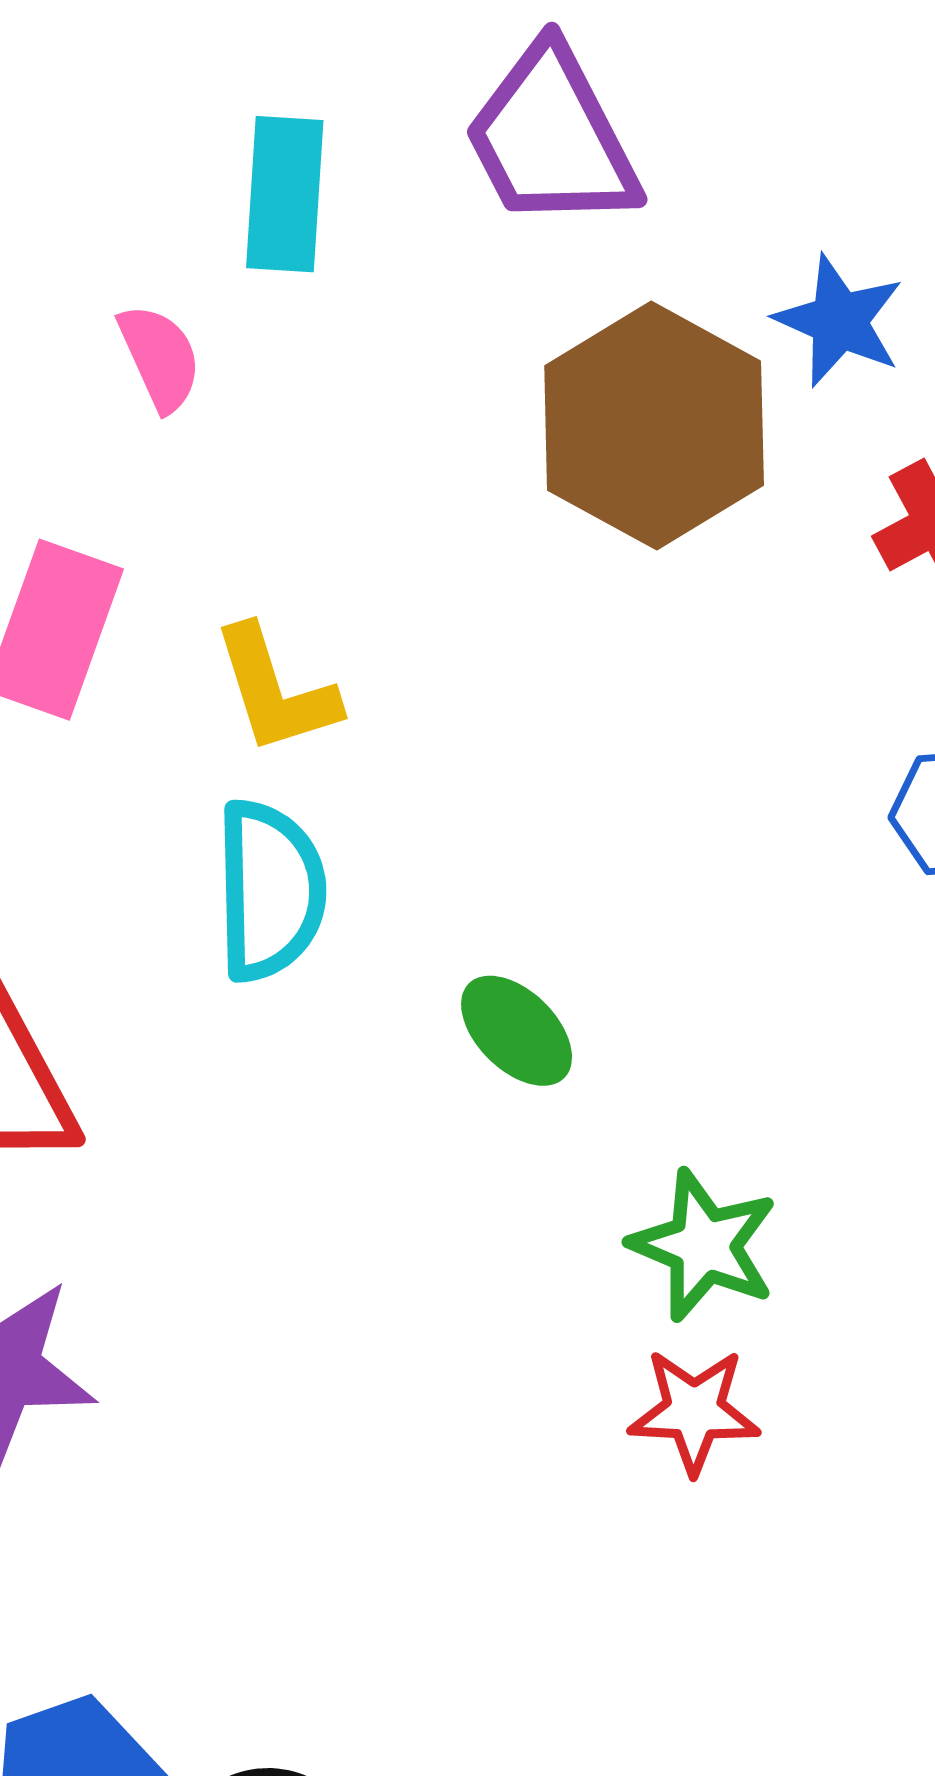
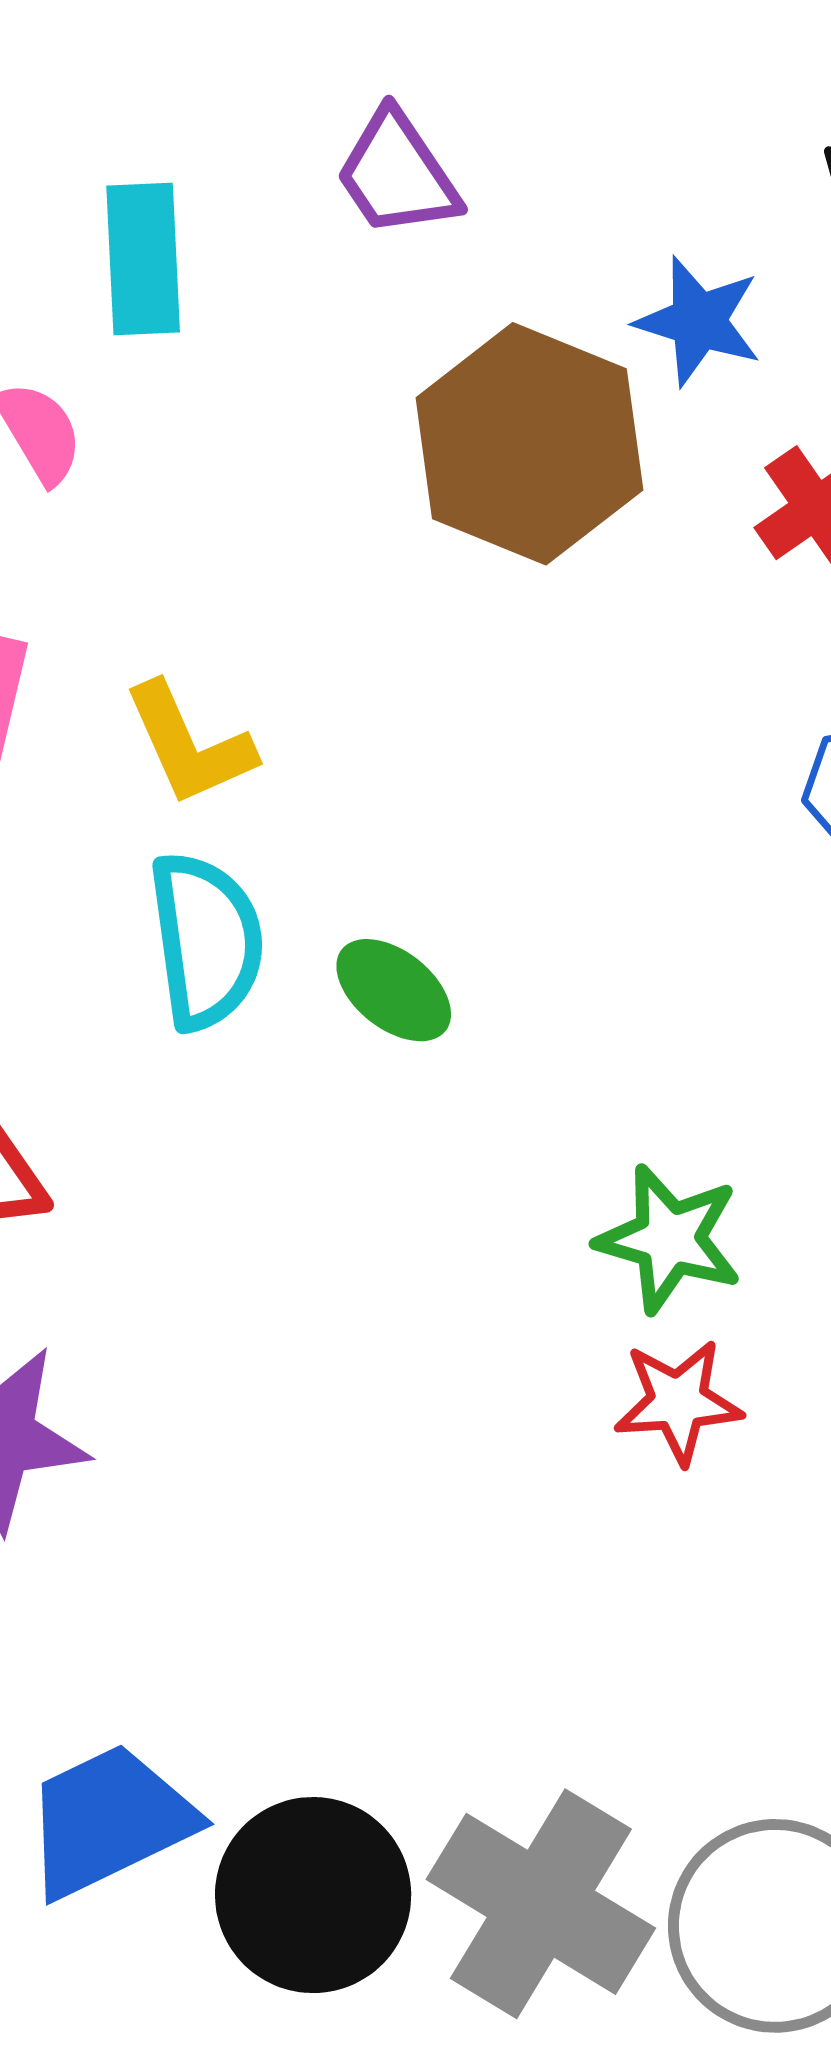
purple trapezoid: (552, 138) -> (397, 174), size x0.7
green ellipse: (517, 1031) -> (394, 990), moved

